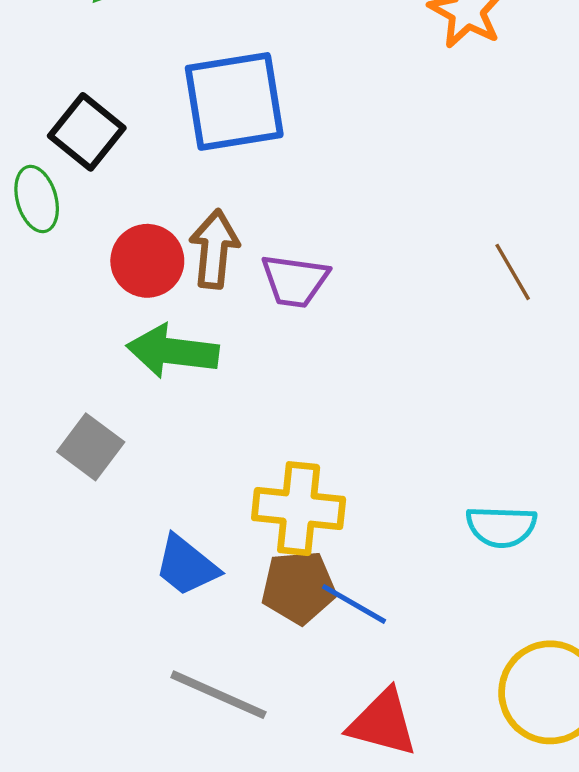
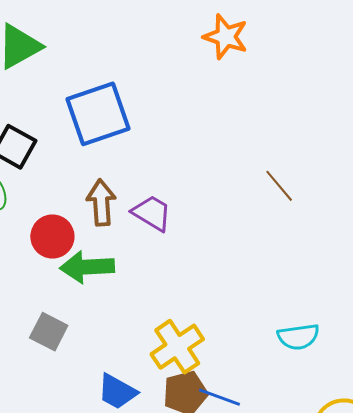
red circle: (147, 261) -> (52, 237), moved
purple trapezoid: (295, 281) -> (152, 213), turned -147
yellow cross: (299, 509) -> (177, 347), turned -30

